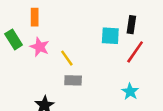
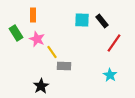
black rectangle: (131, 25) -> (102, 21), moved, turned -48
cyan square: (110, 36) -> (82, 20), moved
yellow line: (67, 58) -> (52, 52), moved

